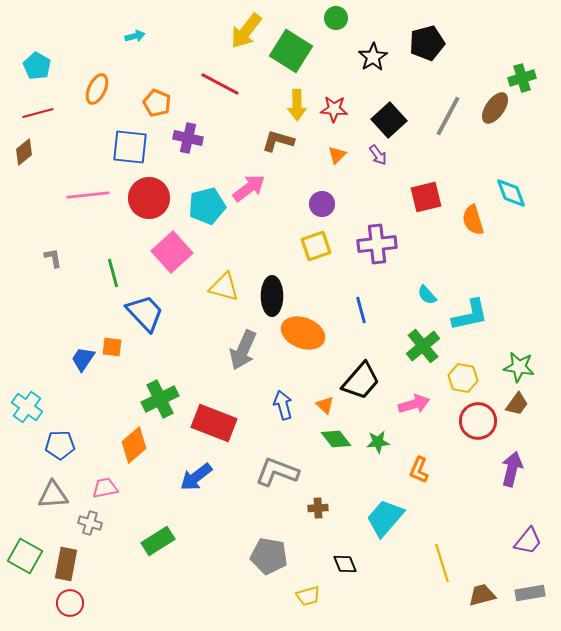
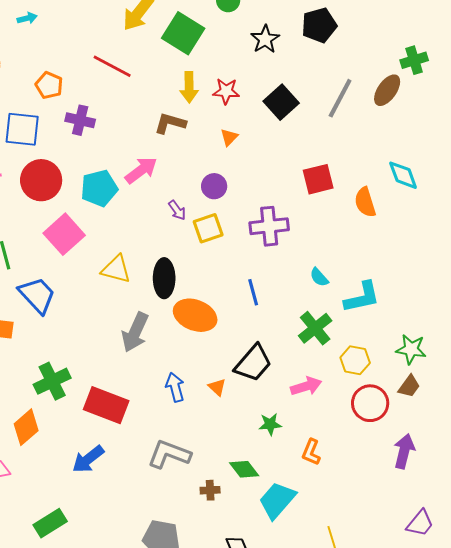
purple arrow: (378, 155) -> (177, 210), moved
green diamond: (336, 439) -> (244, 469), moved

